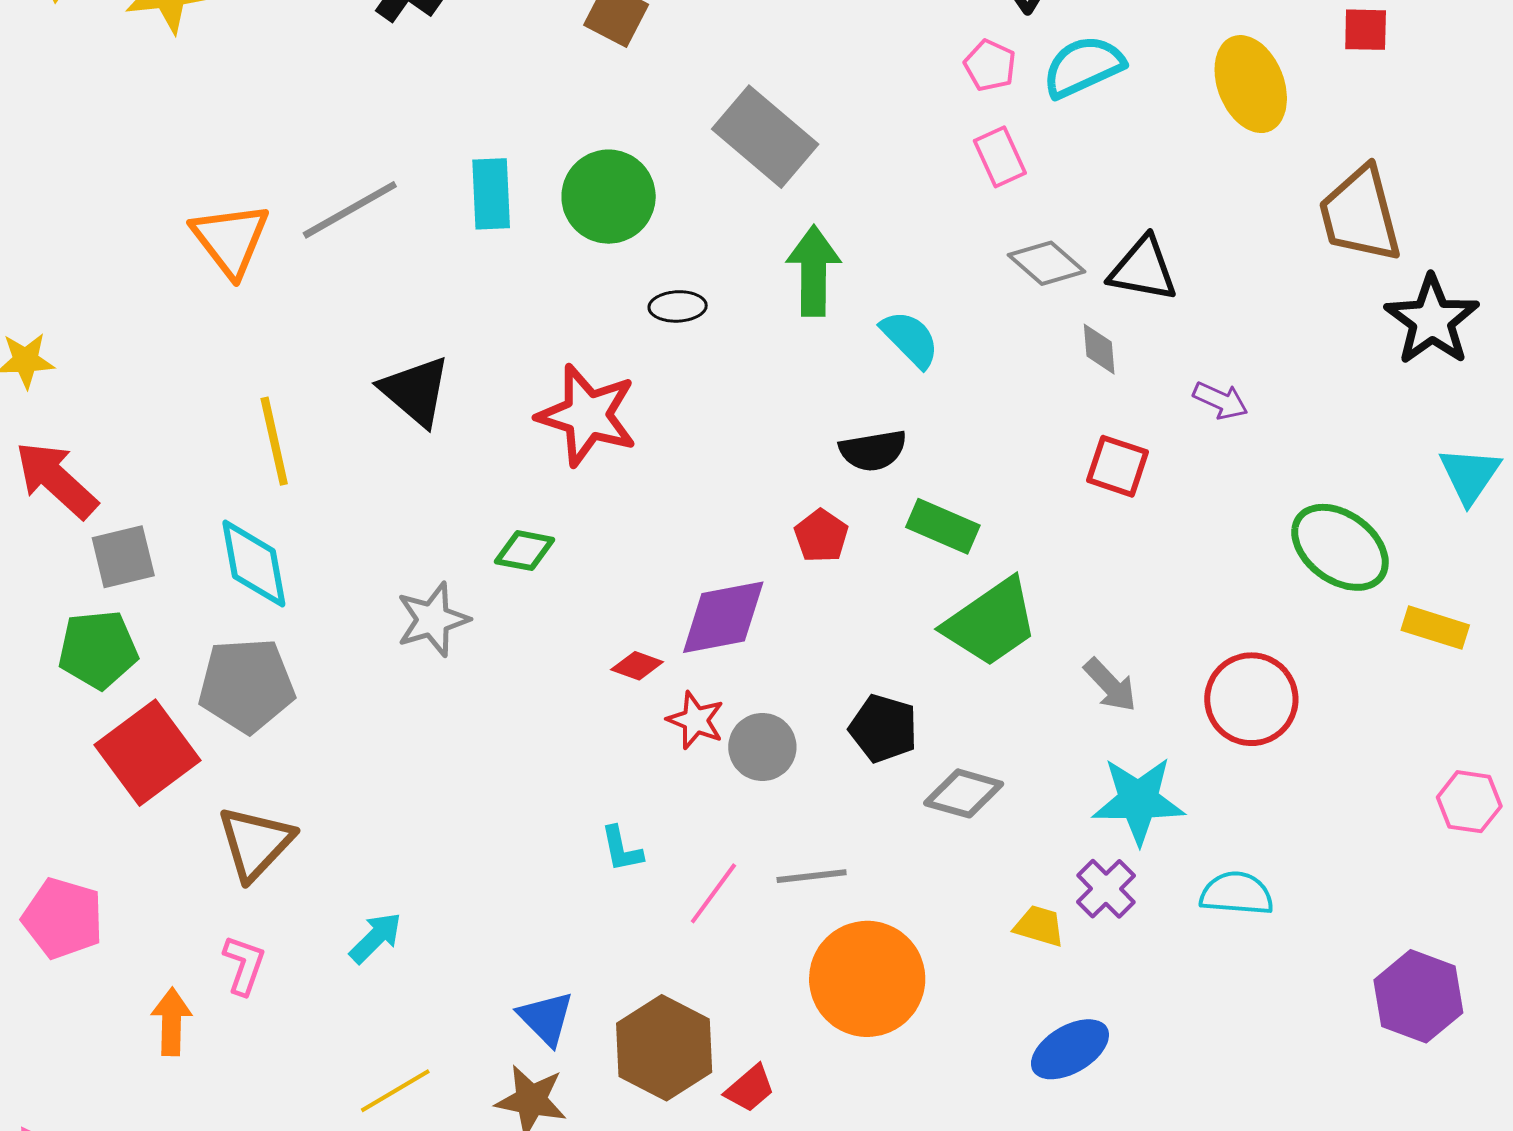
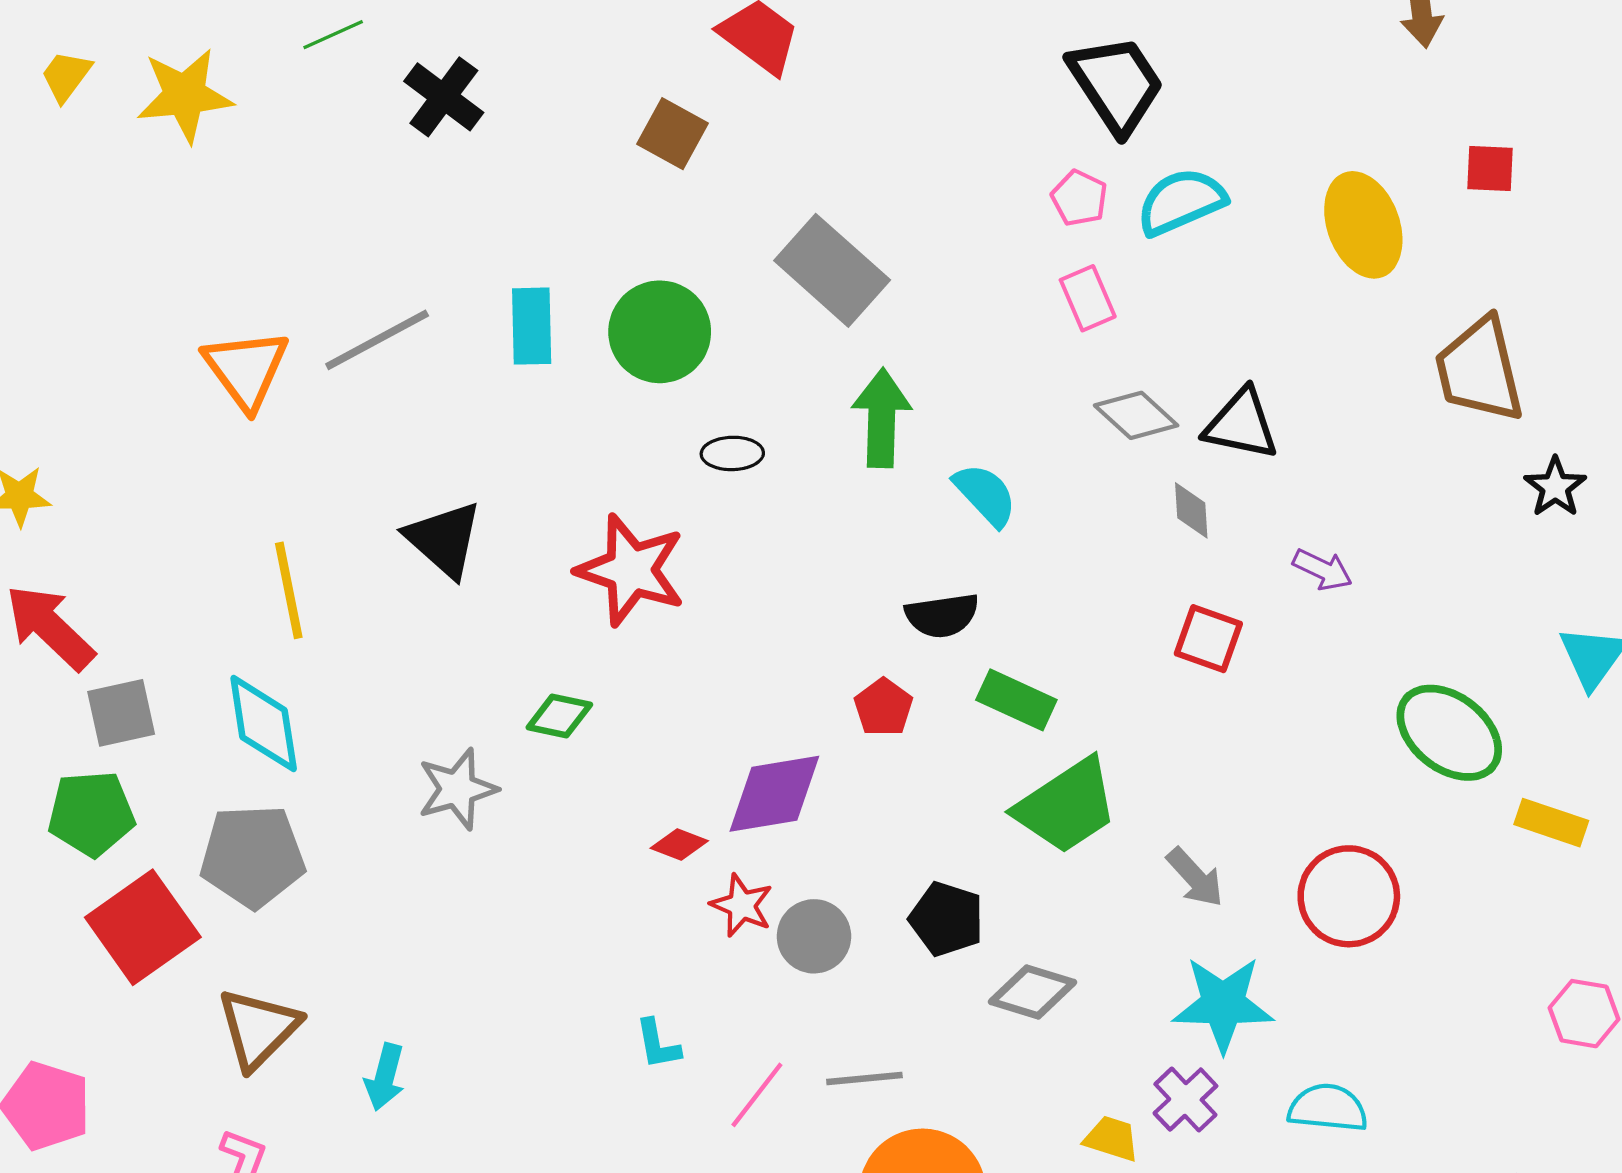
black star: (1432, 320) -> (1555, 487), size x0.6
cyan arrow: (376, 938) -> (385, 1077), moved, turned 148

